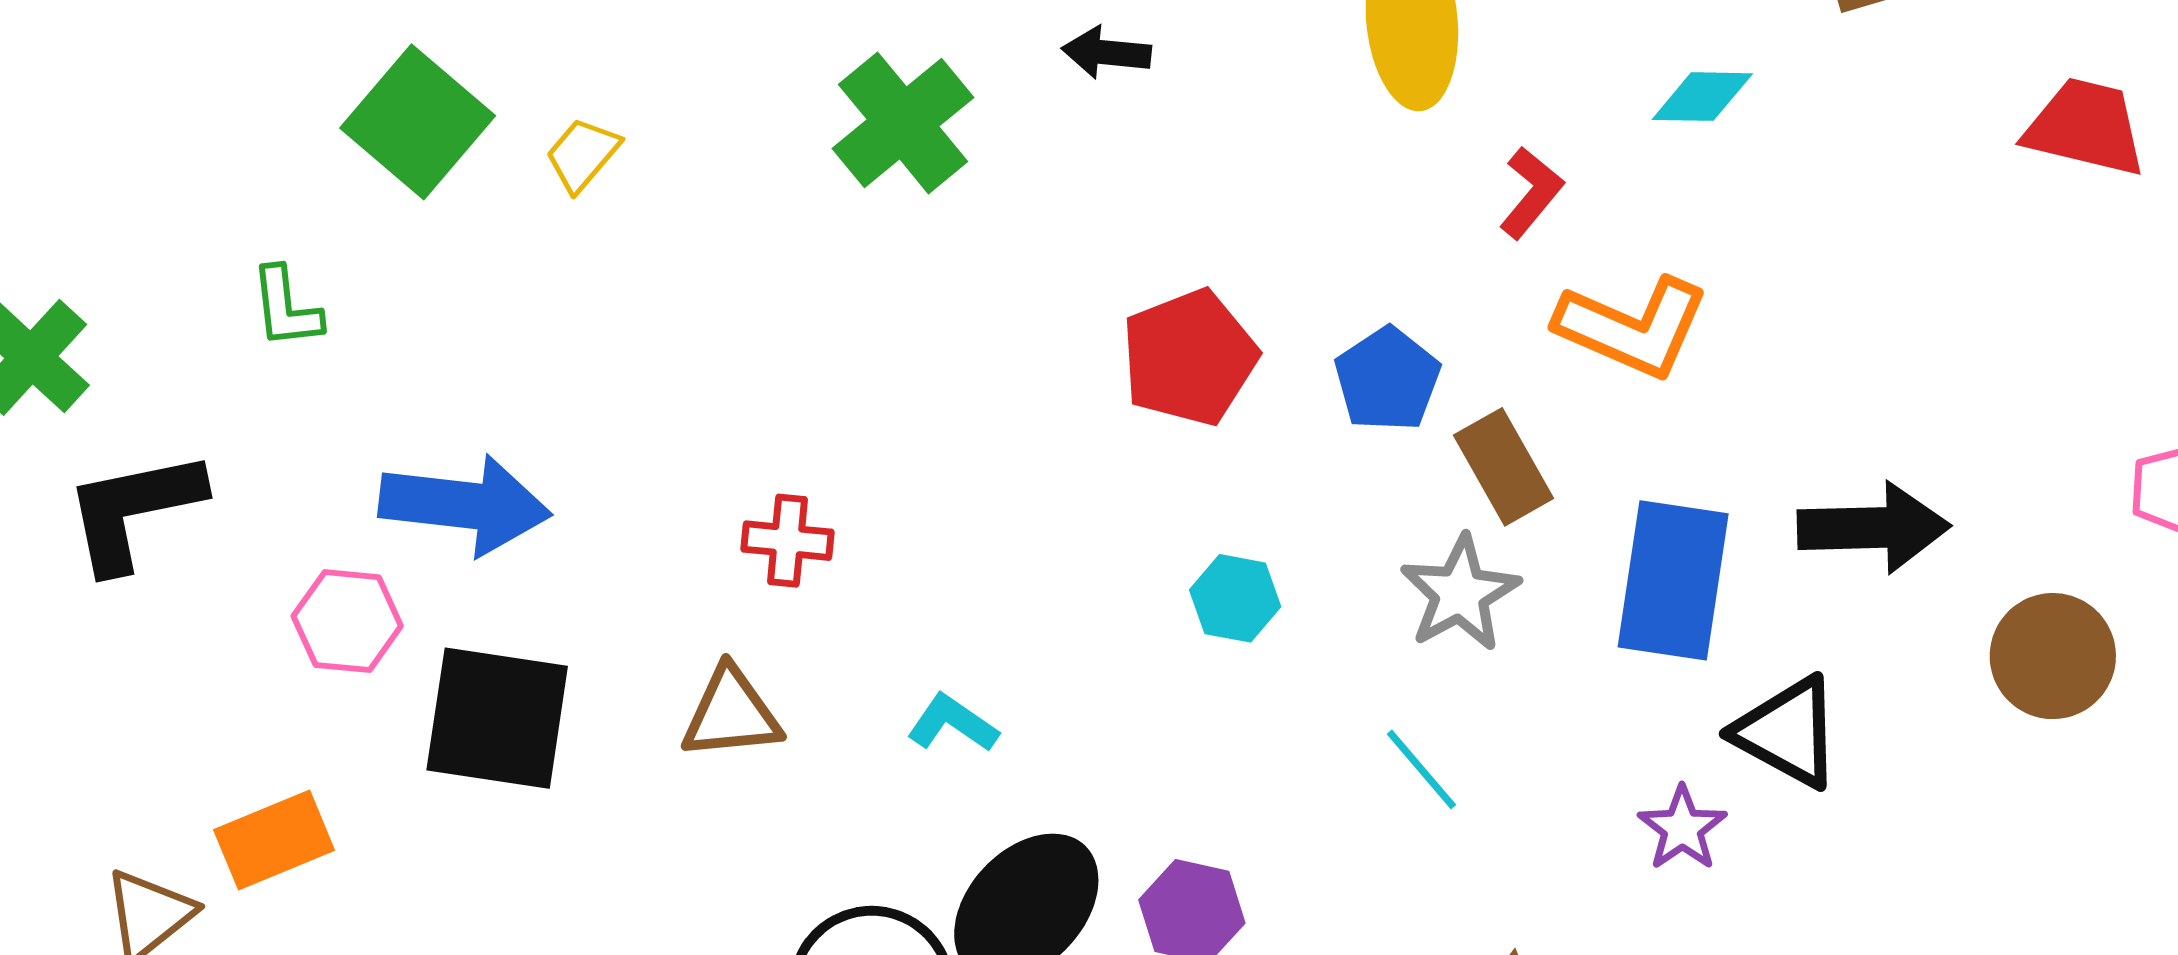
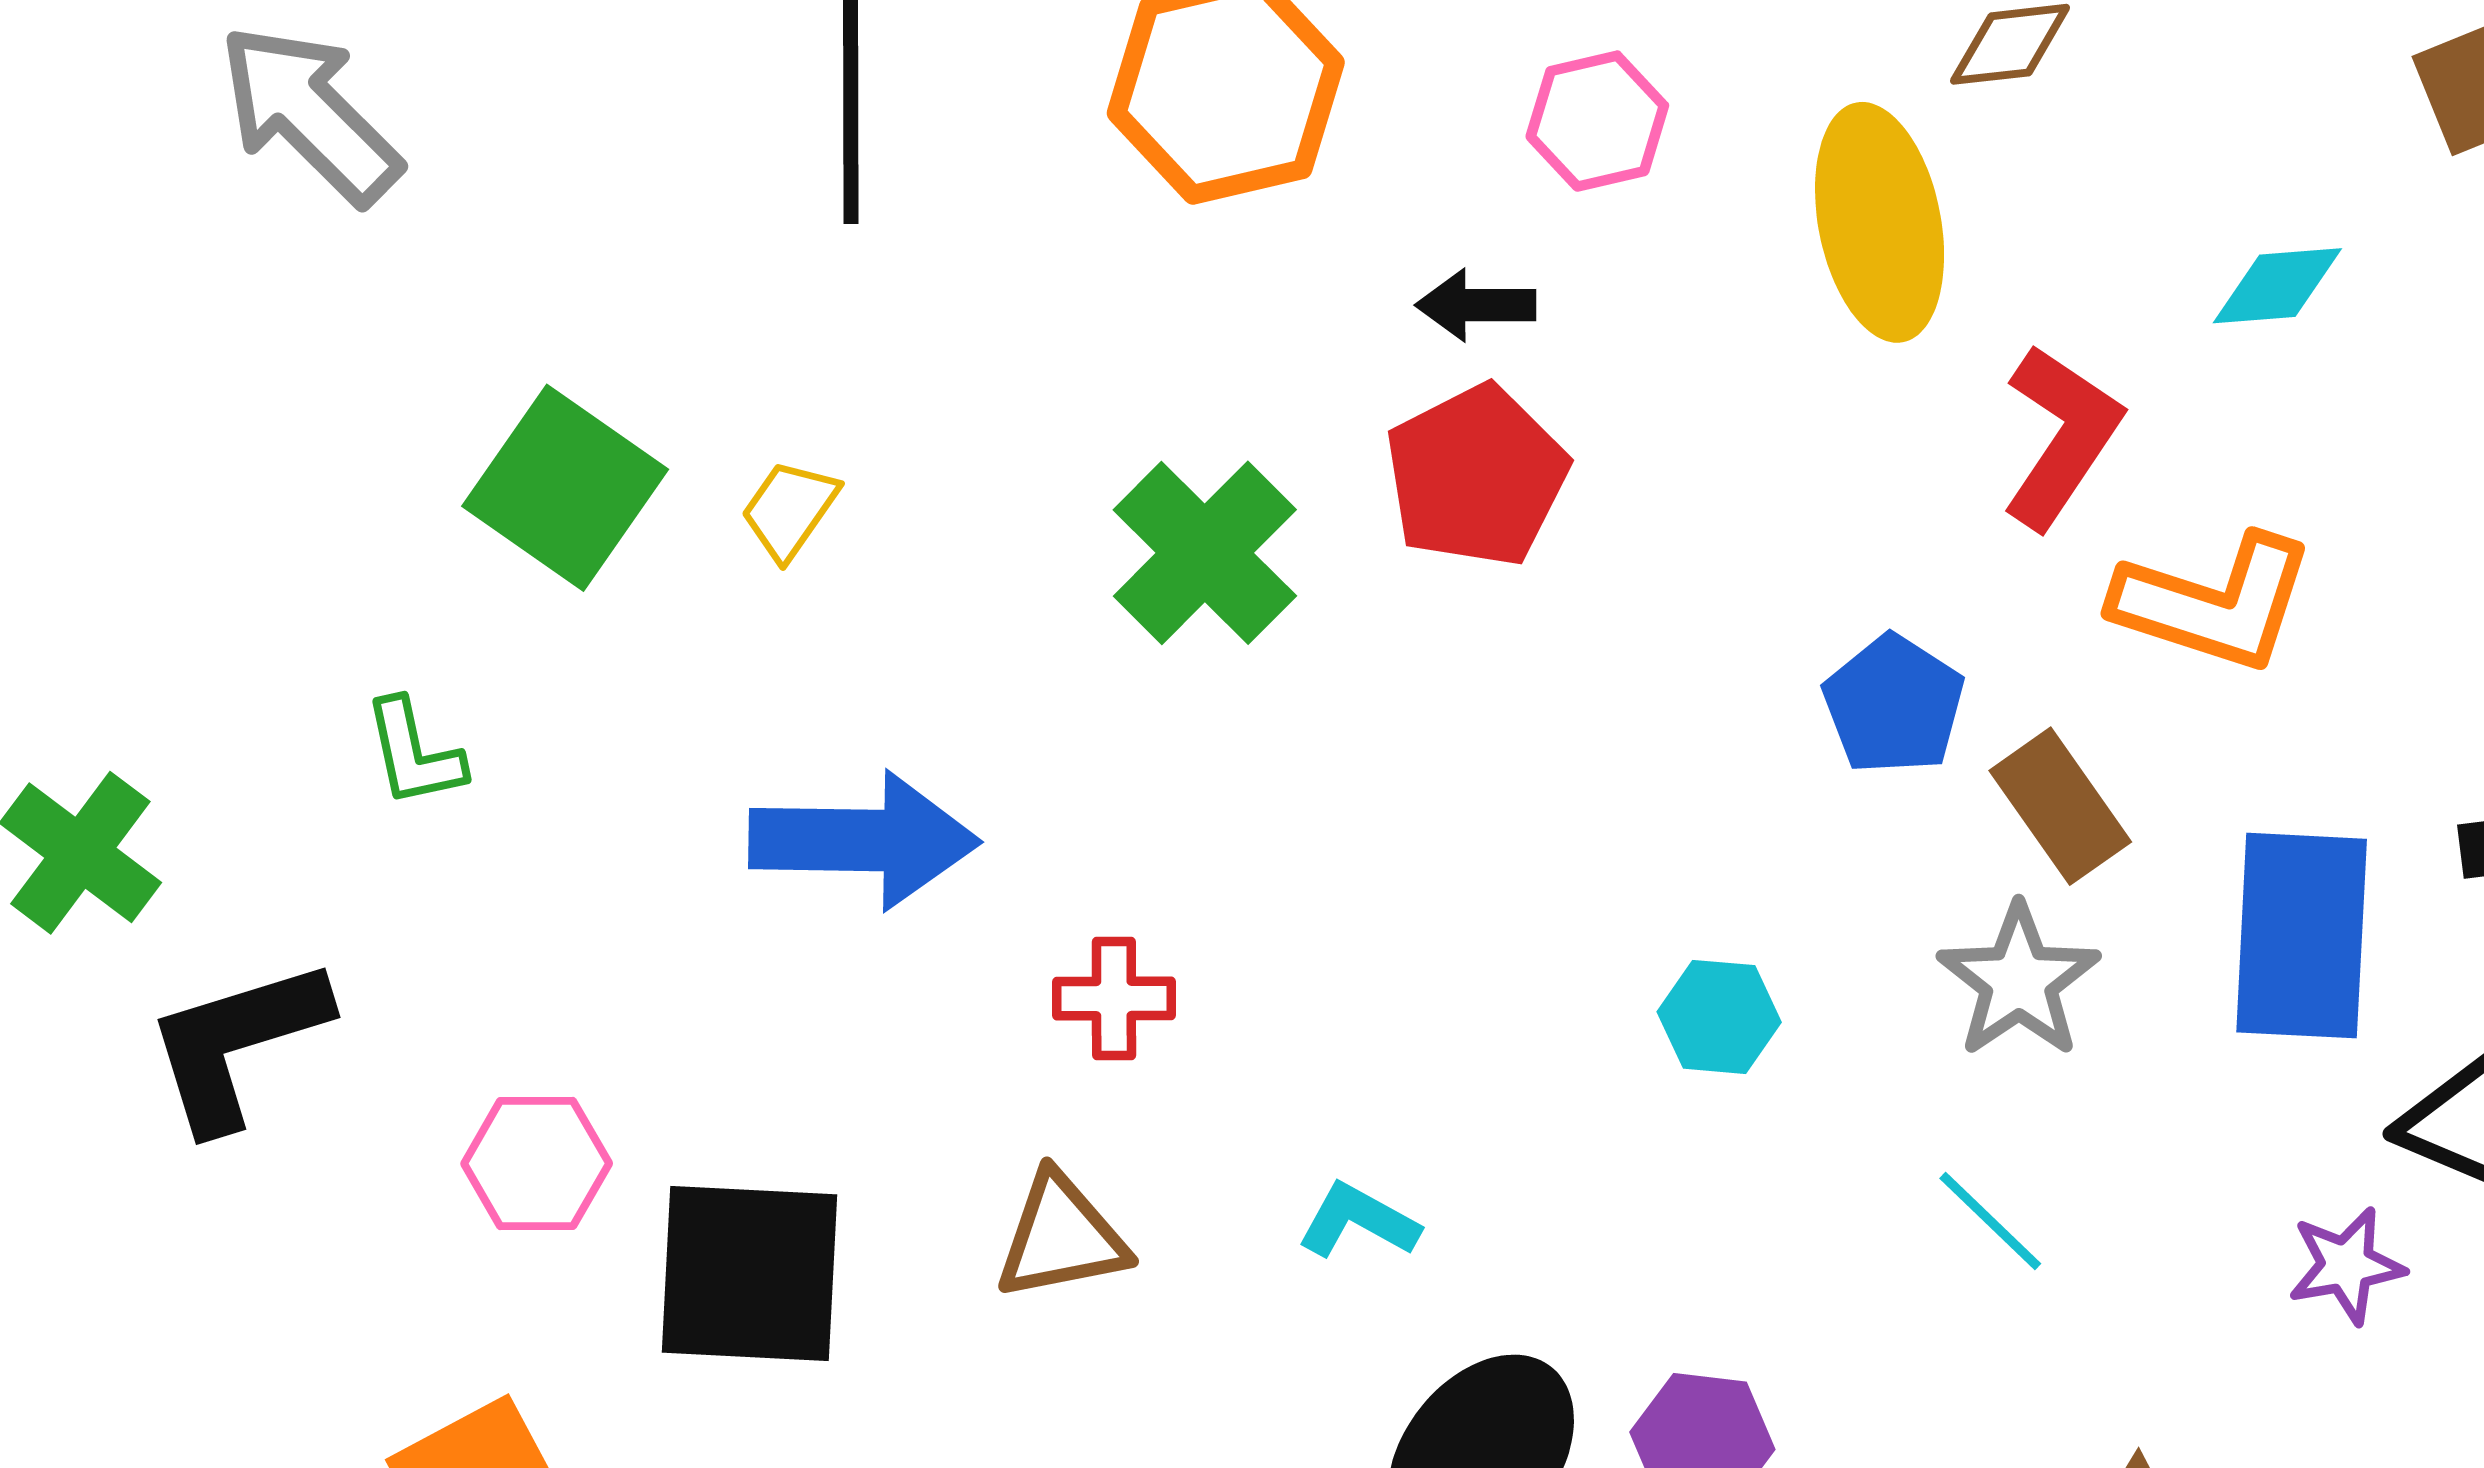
green cross: (903, 123) -> (1205, 553), moved
red L-shape: (1531, 193) -> (2061, 436), size x1.5
red pentagon: (1189, 357) -> (1476, 476), moved
blue arrow: (465, 505) -> (864, 840), moved
purple star: (1682, 828) -> (2346, 1265), turned 30

